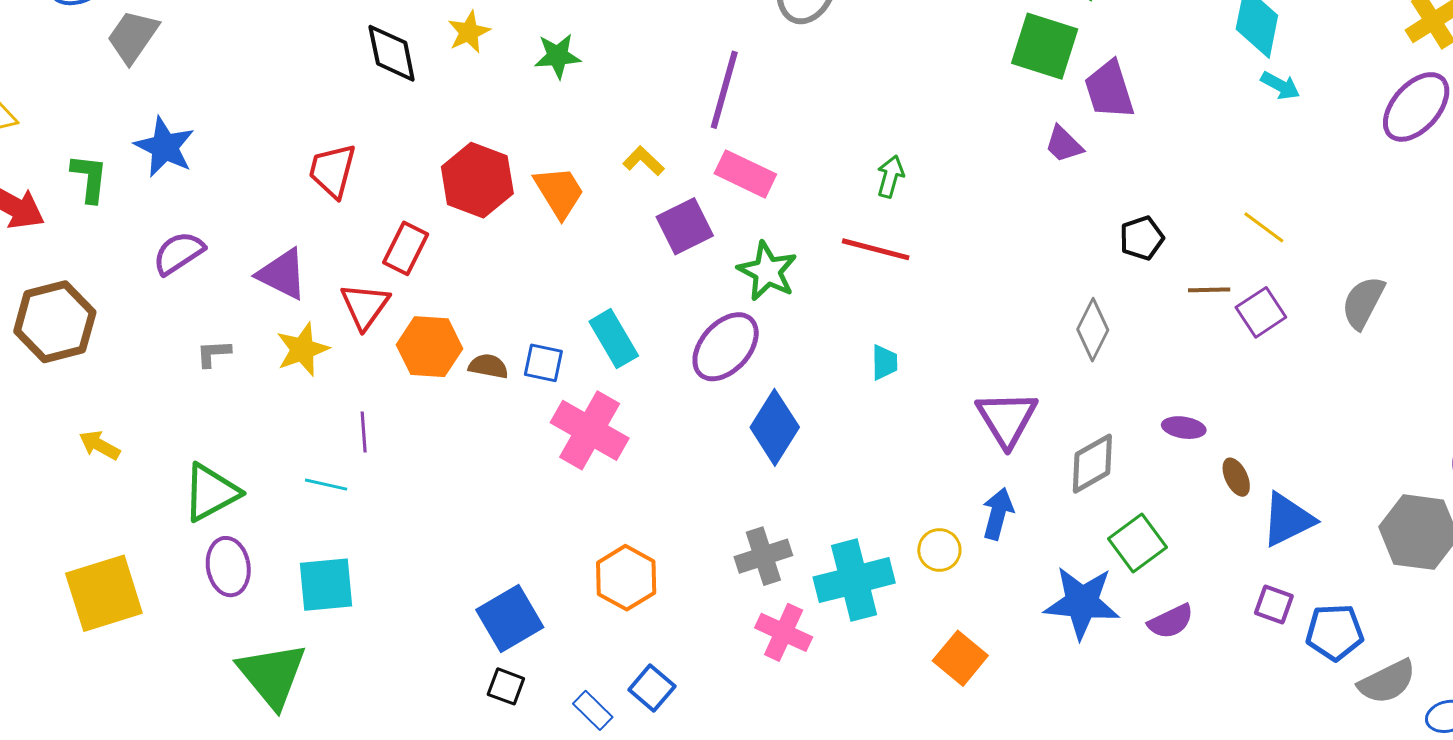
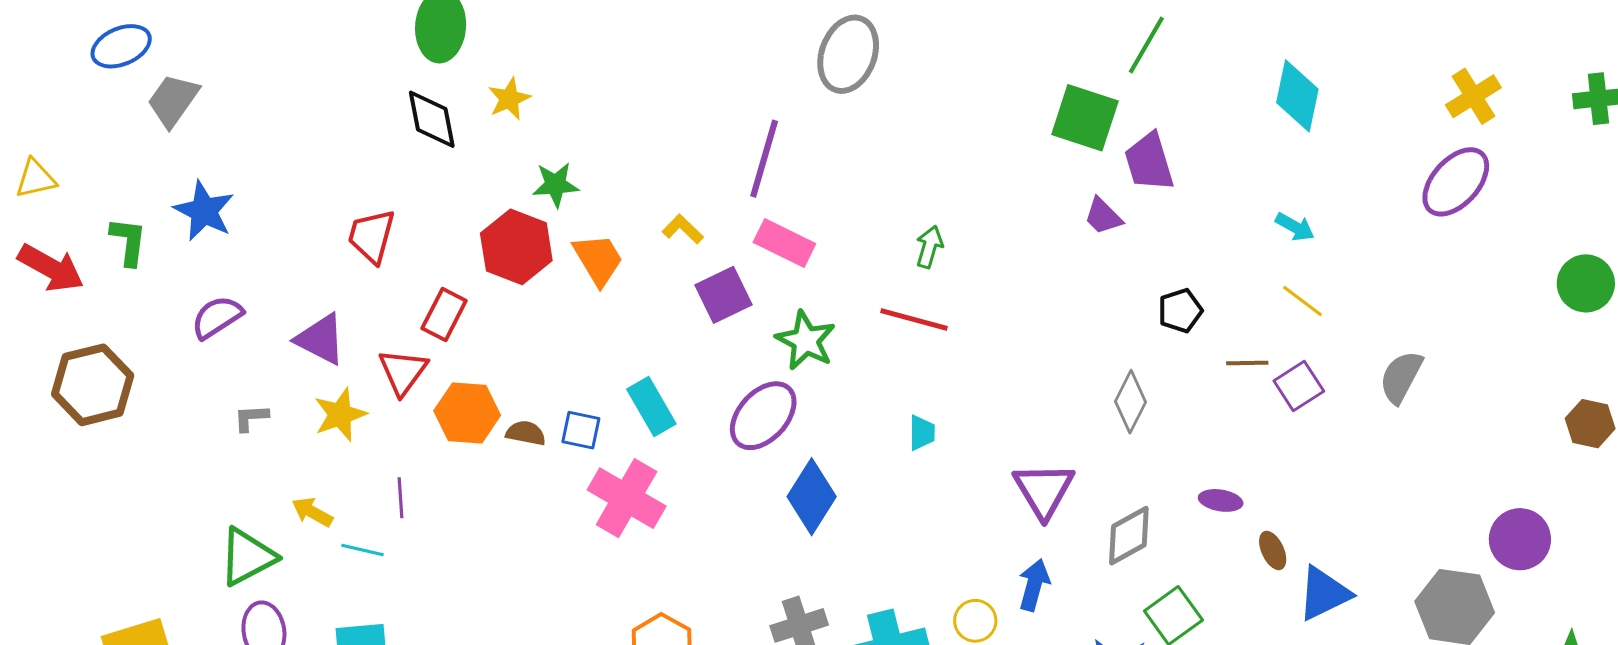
green star: (558, 56) -> (556, 185), moved
cyan arrow: (1280, 86) -> (1295, 227), moved
yellow arrow: (99, 445) -> (312, 512), moved

